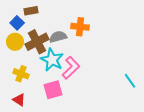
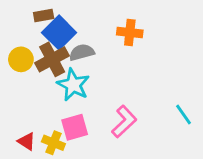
blue square: (17, 23) -> (59, 33), moved, size x1.6
orange cross: (80, 27) -> (130, 33), moved
pink L-shape: (71, 68) -> (124, 122), moved
yellow cross: (21, 74) -> (53, 143), moved

